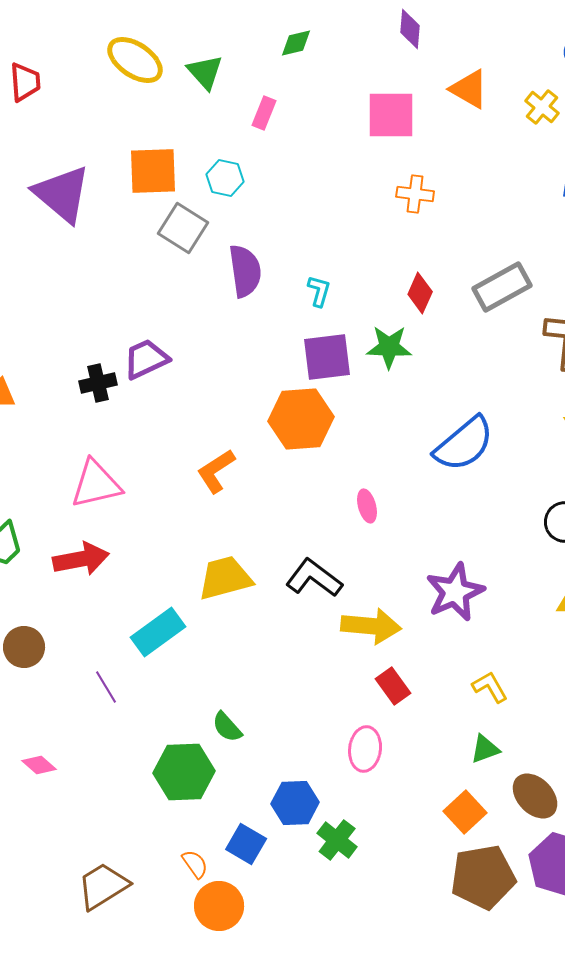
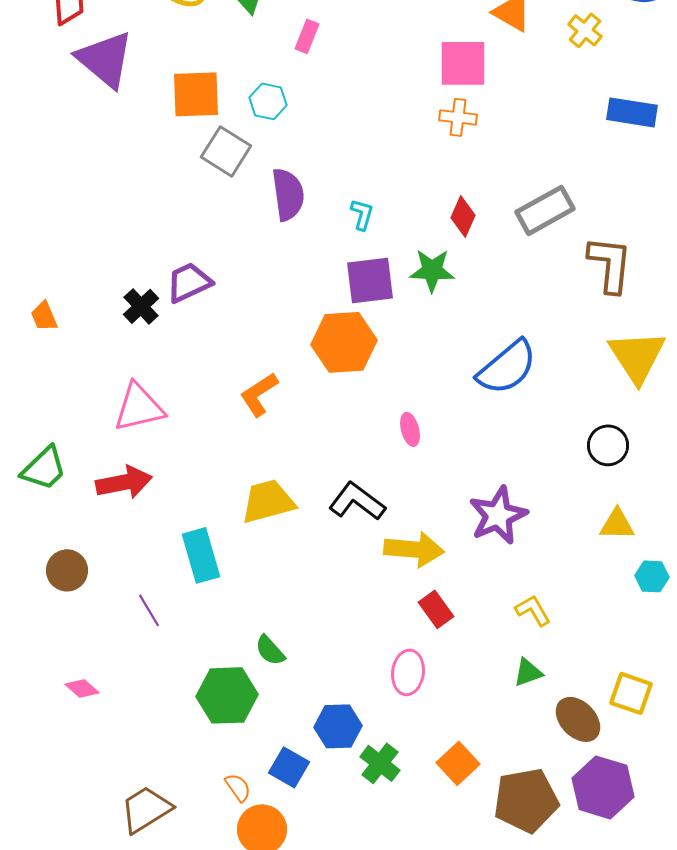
pink square: (391, 115) -> (463, 63), moved
purple triangle: (62, 194) -> (105, 59), moved
black cross: (98, 383) -> (141, 306), turned -30
cyan rectangle: (158, 632) -> (201, 555), turned -70
orange square: (465, 812) -> (458, 763), moved

